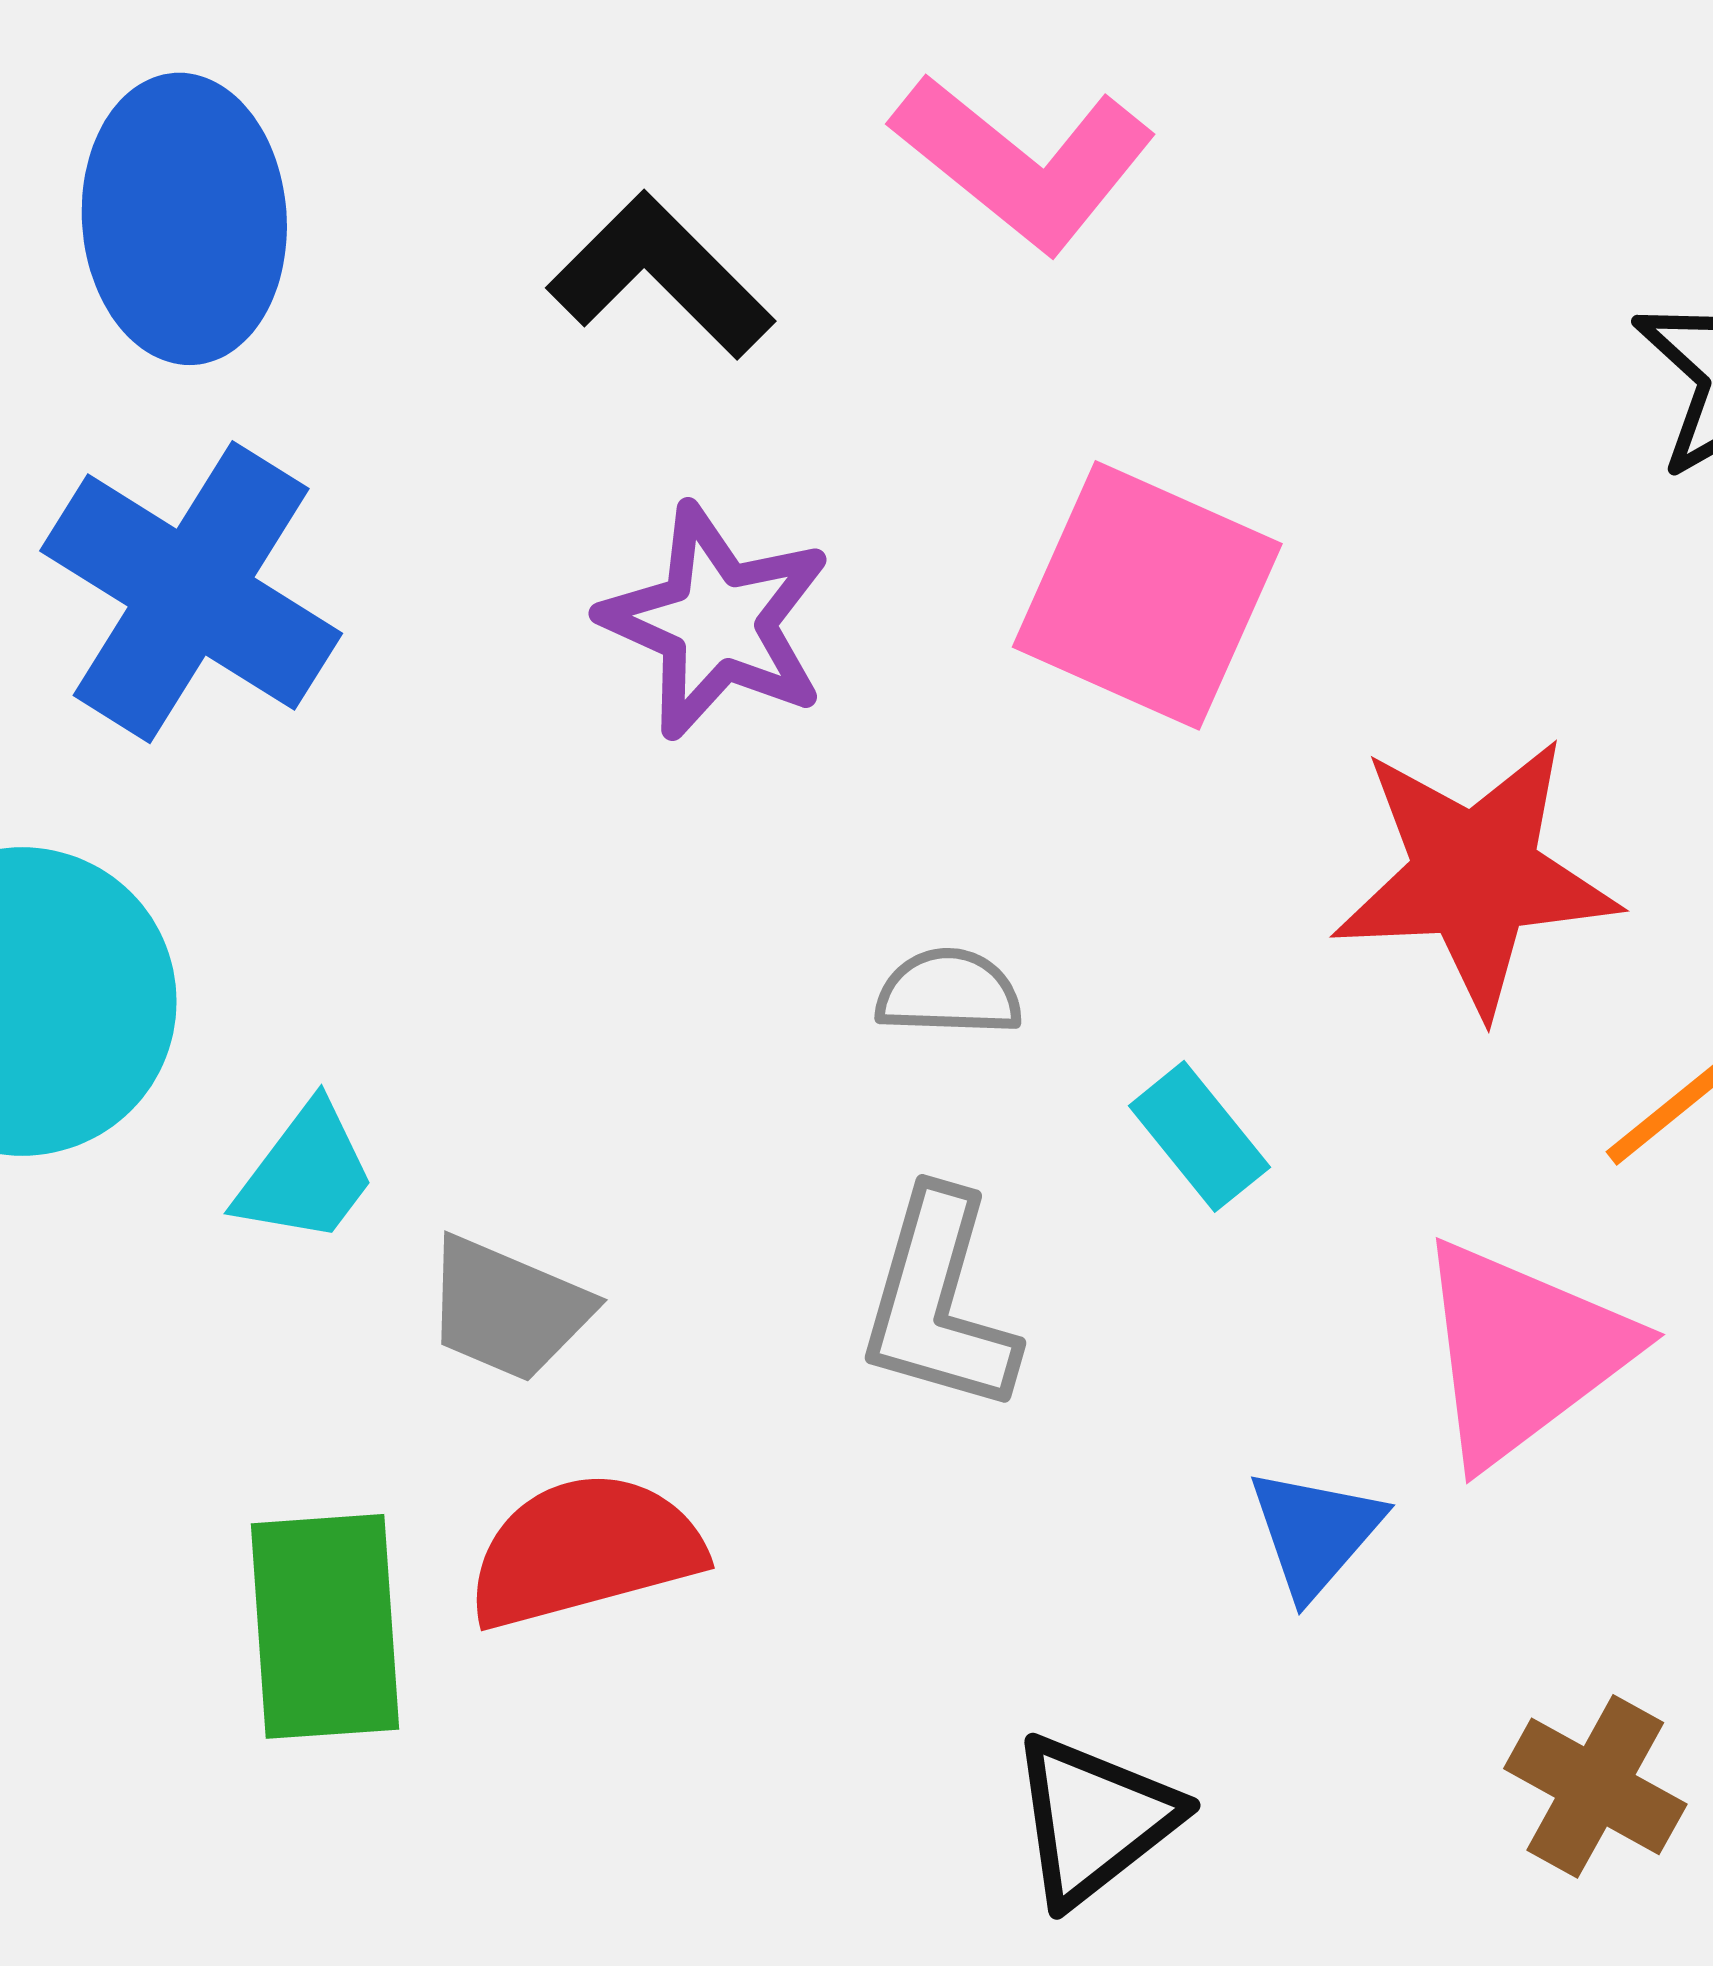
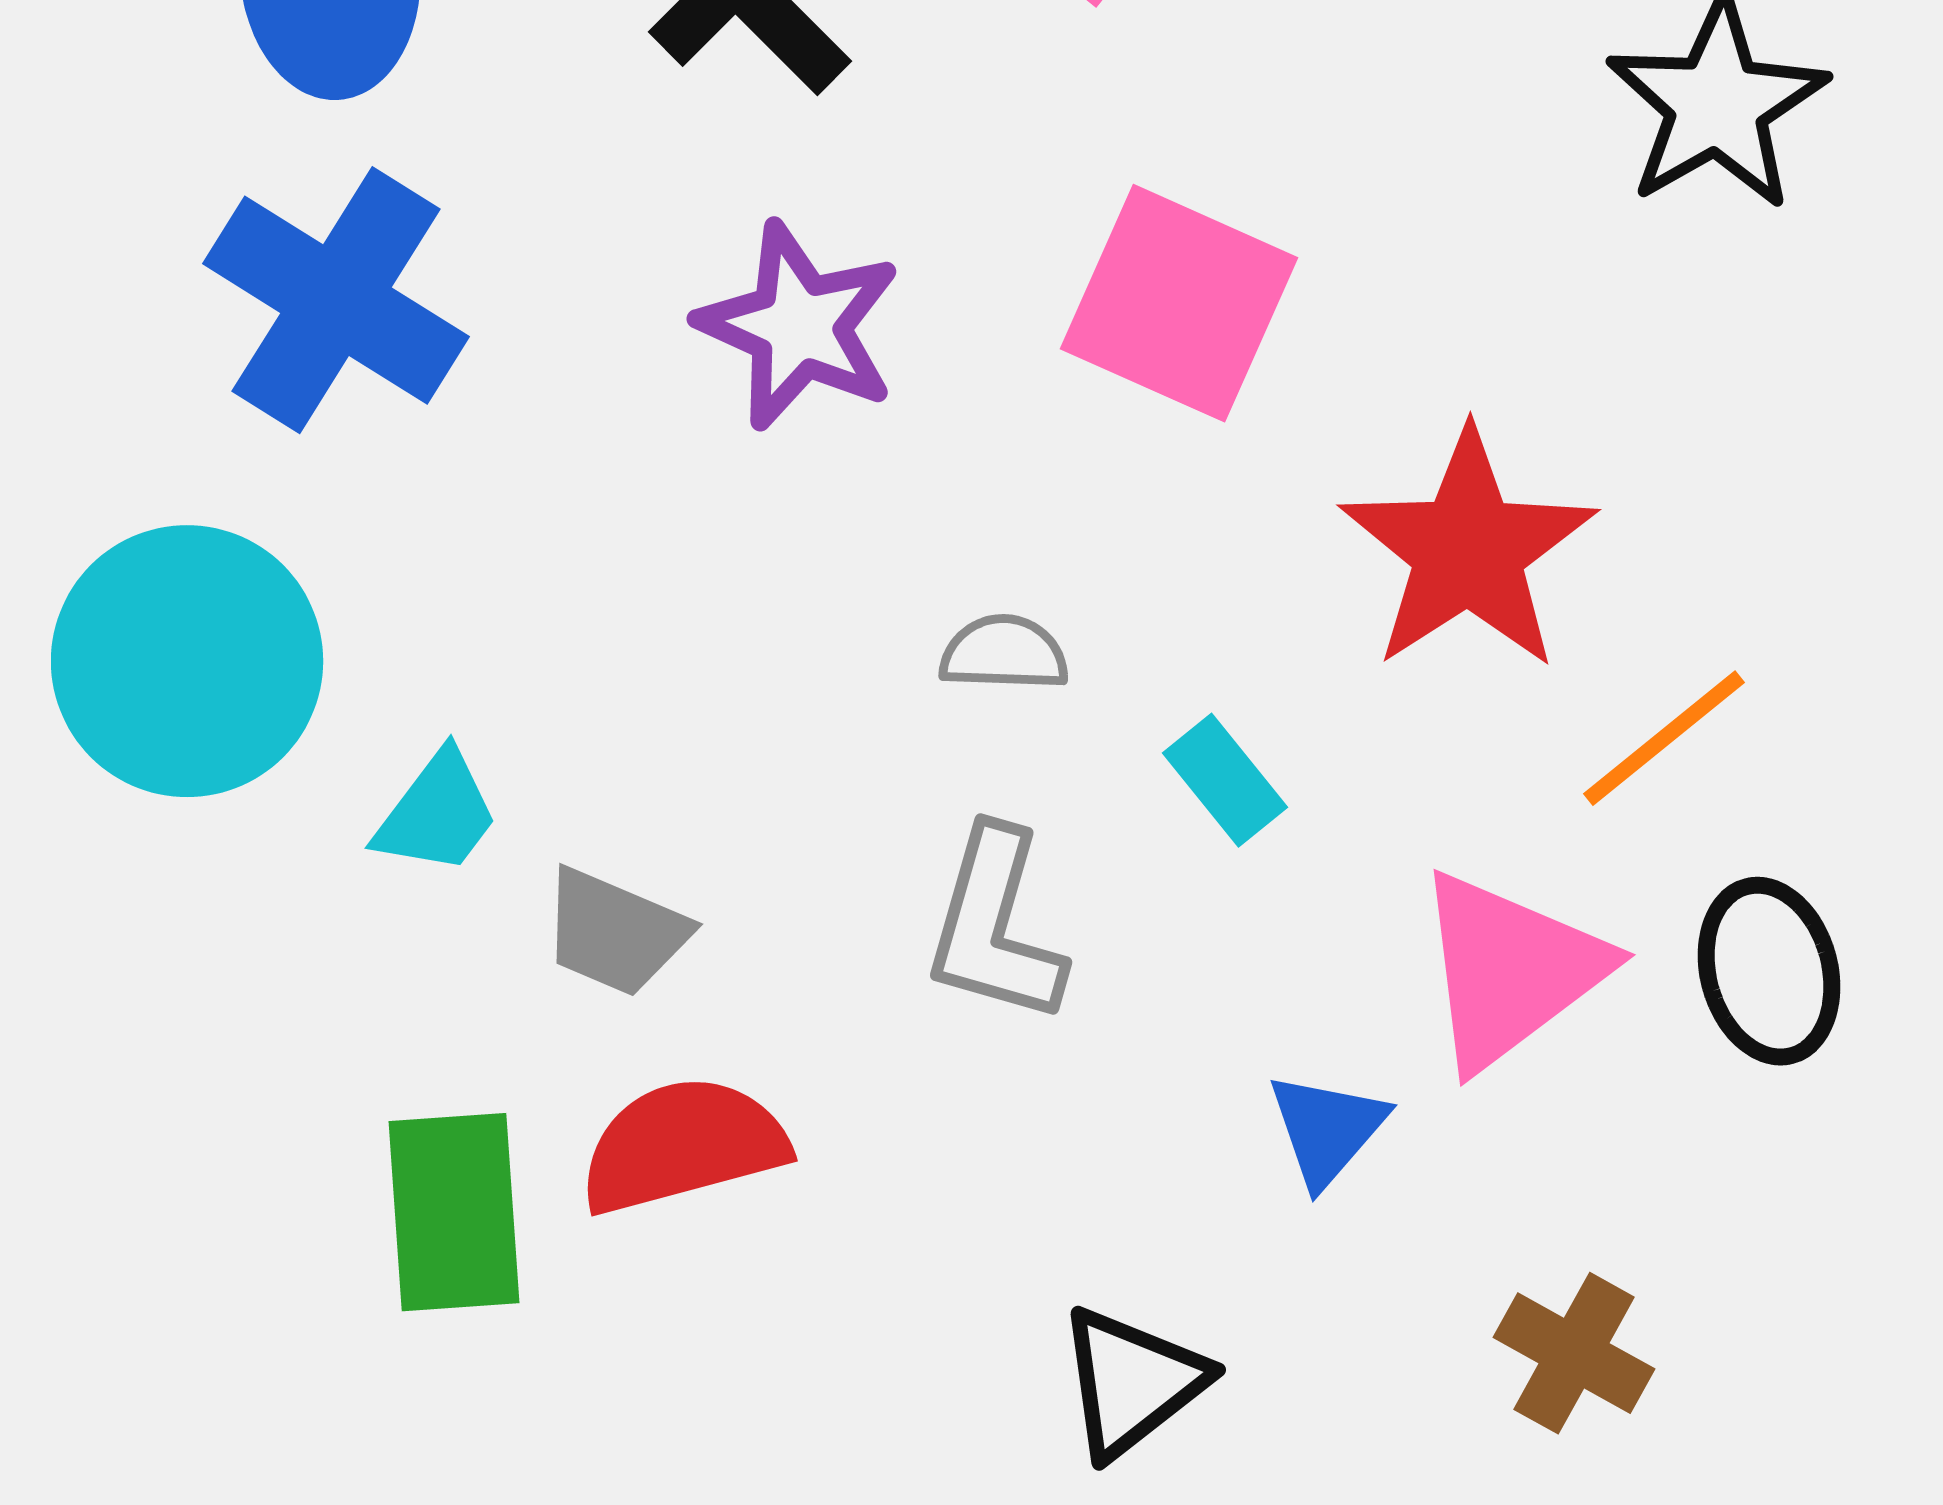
red star: (1475, 876) -> (1468, 550), turned -30

